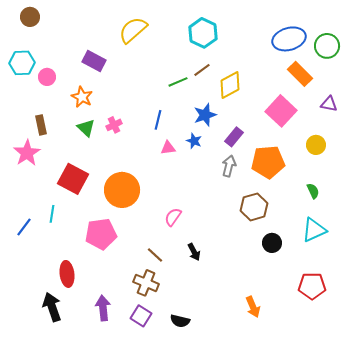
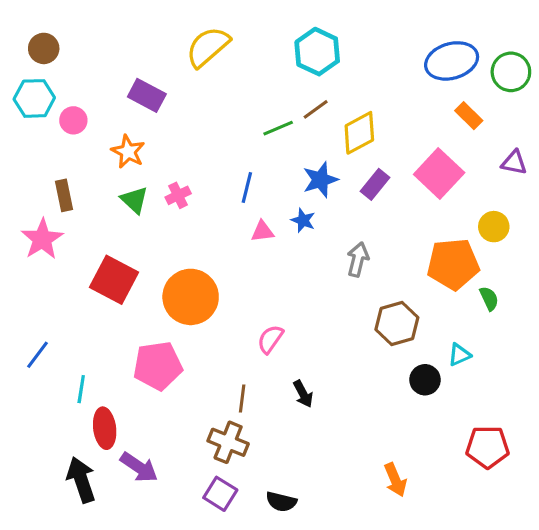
brown circle: (30, 17) -> (44, 48), moved
orange rectangle: (300, 74) -> (469, 116), size x0.7
purple rectangle: (234, 137) -> (375, 184), moved
orange pentagon: (268, 162) -> (453, 264), moved
cyan line: (52, 214) -> (81, 389), moved
cyan triangle: (314, 230) -> (459, 355), moved, size x0.6
brown line: (155, 255) -> (242, 399), turned 54
purple arrow: (103, 308) -> (139, 467), moved, turned 130

